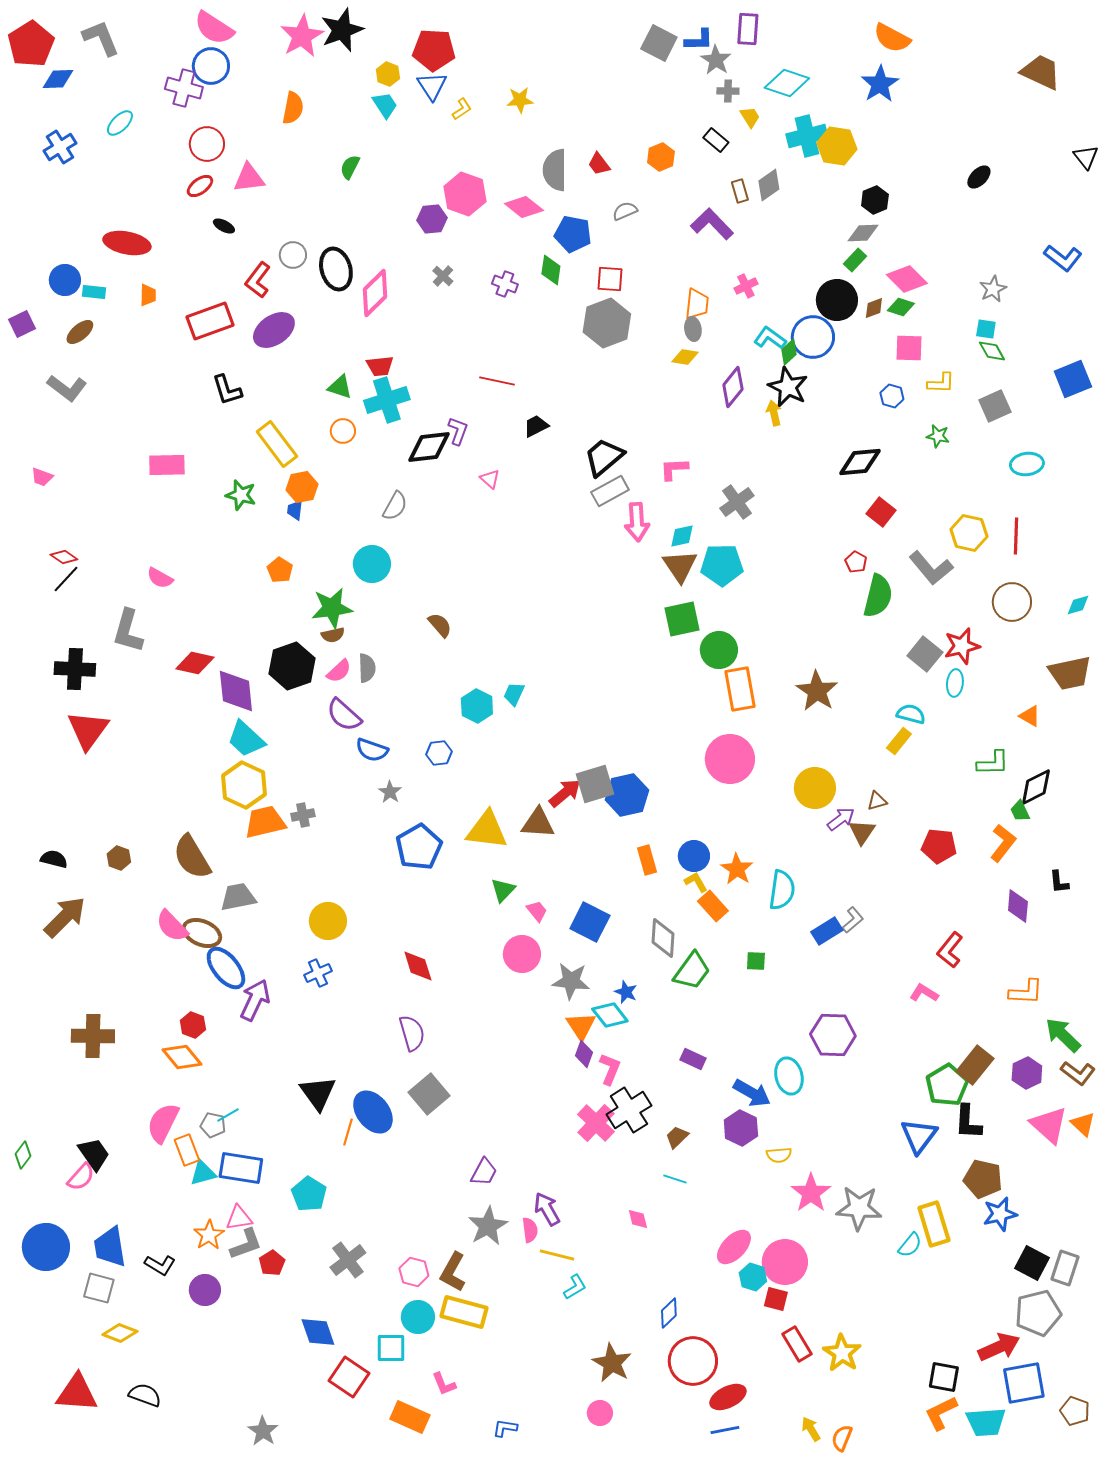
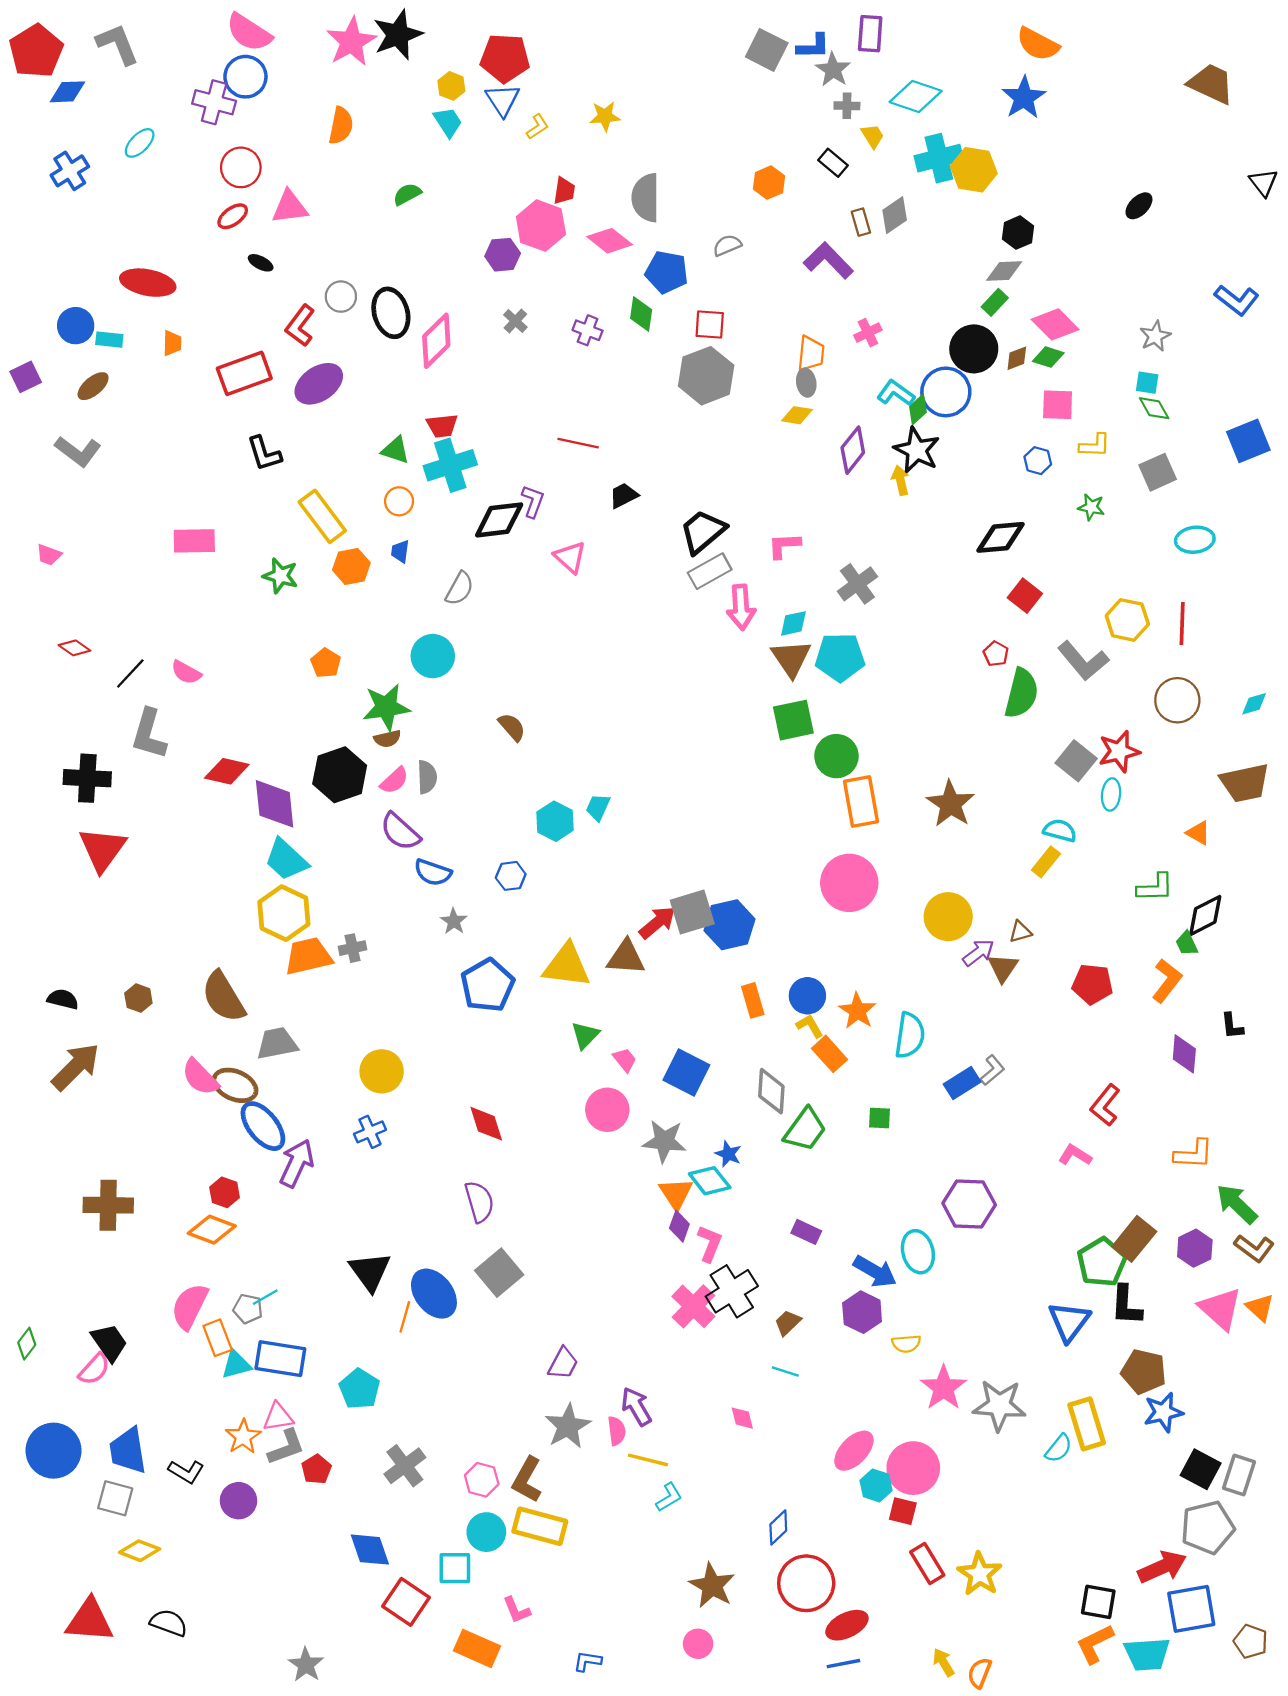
red trapezoid: (599, 164) -> (564, 191), moved, turned -135
green semicircle: (350, 167) -> (407, 194), turned 35
pink triangle: (490, 479) -> (570, 557), size x1.4
blue trapezoid: (295, 510) -> (400, 551), moved
black line: (66, 579) -> (130, 673), moved
orange diamond: (182, 1057) -> (212, 1230), turned -30

